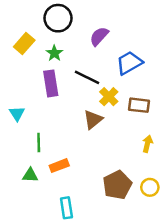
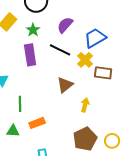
purple semicircle: (99, 36) -> (65, 25), moved
yellow cross: (109, 97) -> (85, 60), moved
yellow arrow: (147, 144) -> (85, 105), moved

